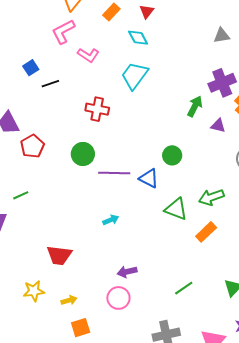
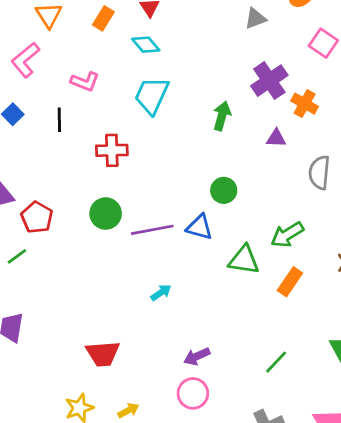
pink L-shape: (63, 32) -> (25, 60), moved
black line: (50, 84) -> (59, 120), moved, turned -60
green arrow: (195, 106) -> (222, 116), moved
green line: (21, 195) -> (17, 256), moved

